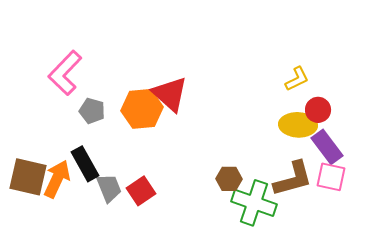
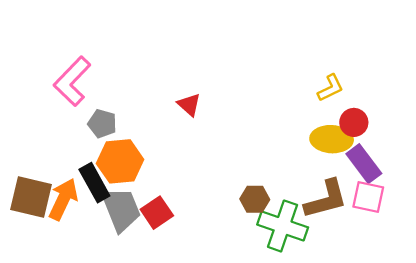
red triangle: (170, 94) -> (189, 105), size x0.6
orange hexagon: (142, 109) -> (120, 161), moved
gray trapezoid: (109, 188) -> (121, 209), size x1.4

